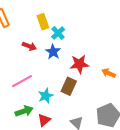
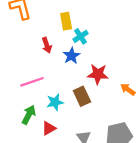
red arrow: (29, 46) -> (47, 45), turned 40
brown rectangle: (69, 86) -> (82, 96), turned -60
green arrow: (24, 111) -> (29, 115), turned -54

